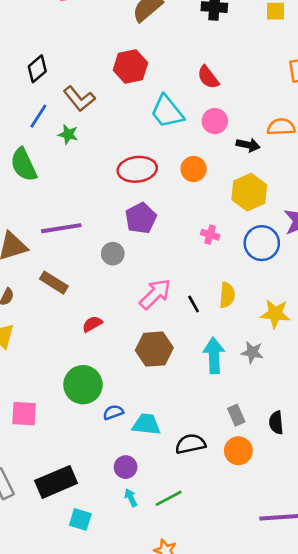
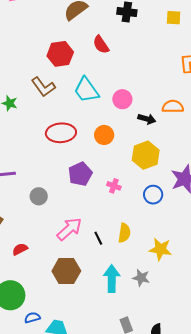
red semicircle: (208, 77) -> (101, 45), moved
brown L-shape: (79, 99) -> (43, 87), moved
purple pentagon: (141, 218) -> (80, 174), moved
blue circle: (262, 243) -> (153, 195), size x0.7

